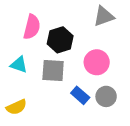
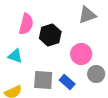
gray square: (53, 71) -> (43, 80), moved
gray circle: (106, 96) -> (96, 74), moved

